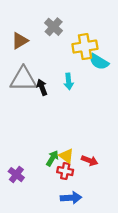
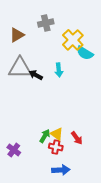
gray cross: (54, 27) -> (46, 23), turned 35
yellow cross: (85, 47) -> (73, 40), turned -35
black arrow: (42, 87) -> (36, 75), turned -40
red arrow: (90, 161) -> (77, 138), turned 32

